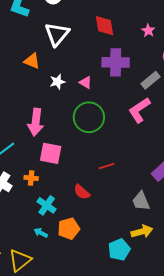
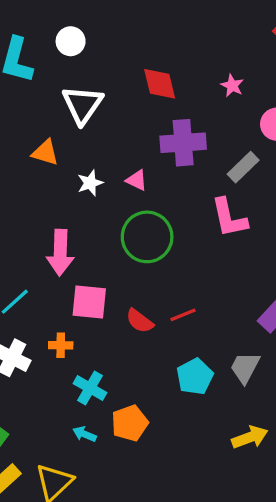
pink L-shape: (139, 110) -> (229, 218), turned -64
red semicircle: (82, 192) -> (140, 321), moved
gray trapezoid: (141, 201) -> (245, 367), turned 55
yellow arrow: (142, 232) -> (250, 437), moved
cyan pentagon: (119, 250) -> (195, 377), moved

